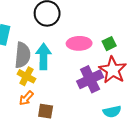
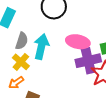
gray semicircle: (23, 55) -> (22, 41), size x0.7
purple cross: (90, 79) -> (88, 61), moved

